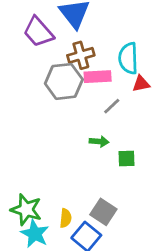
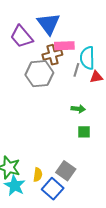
pink rectangle: (98, 77) -> (64, 46), moved
gray line: (112, 106) -> (76, 70), moved, turned -32
green arrow: (99, 142) -> (78, 109), moved

